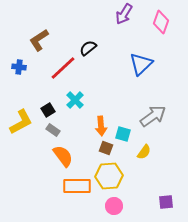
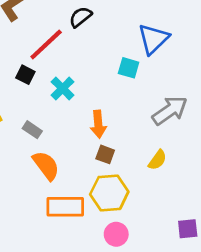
black square: (48, 110) -> (25, 75), moved, turned -32
cyan square: (123, 134) -> (129, 68), moved

